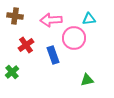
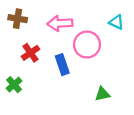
cyan triangle: (89, 19) -> (116, 22), moved, turned 32

